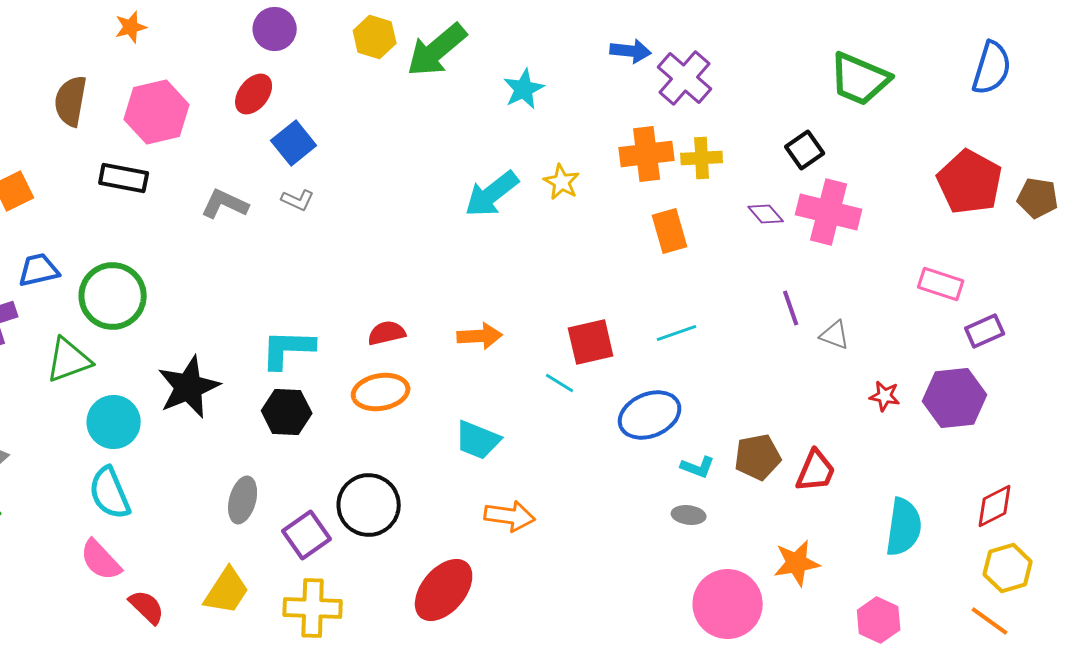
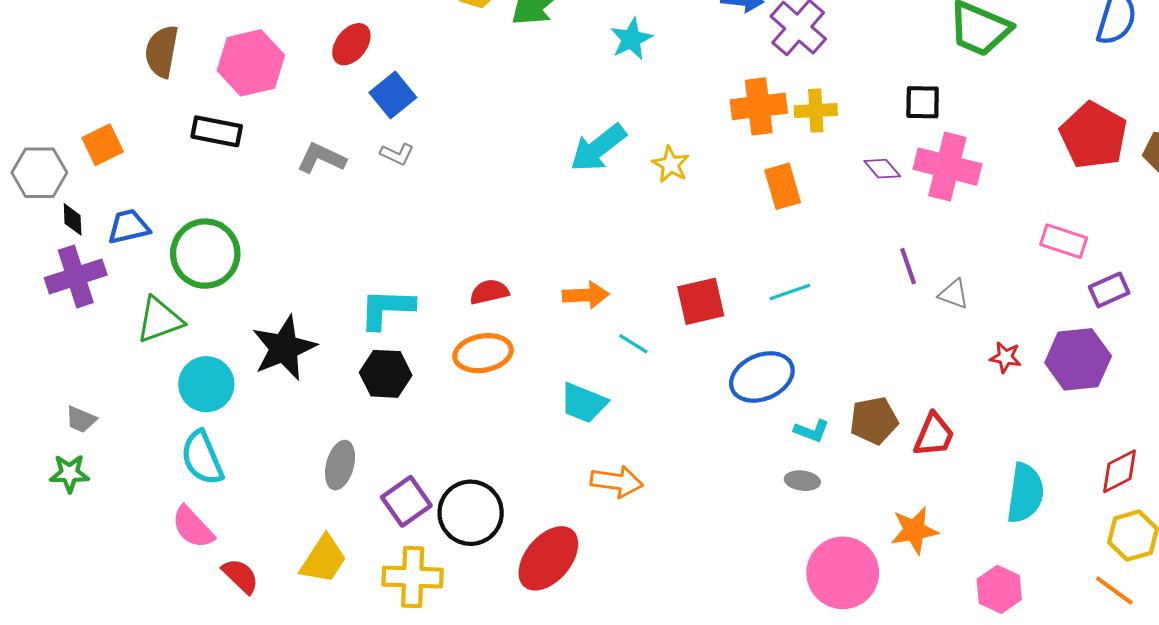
black square: (805, 150) -> (923, 102), turned 36
yellow star: (562, 182) -> (671, 164), moved
cyan line: (560, 383) -> (633, 344), moved
black circle: (369, 505) -> (471, 513), moved

